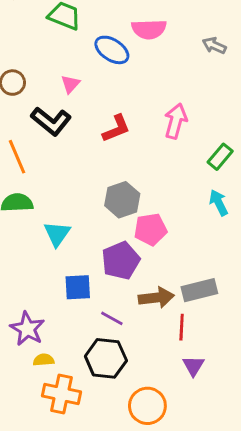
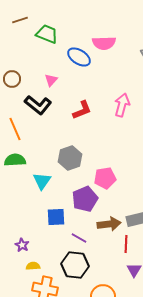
gray hexagon: (122, 200) -> (70, 158), moved
purple star: (27, 329) -> (22, 245), size x0.6

